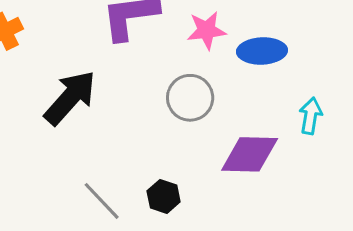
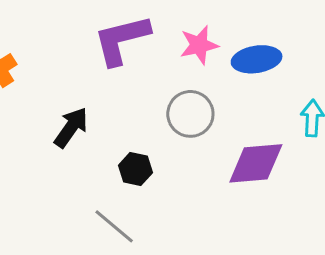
black arrow: (70, 98) -> (71, 127), size x0.7
black hexagon: (164, 196) -> (135, 169), moved

